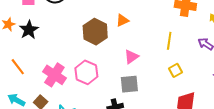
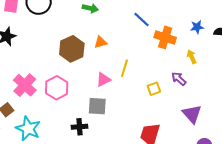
yellow line: (169, 41) -> (124, 68), moved
yellow square: (176, 70) -> (154, 89), moved

